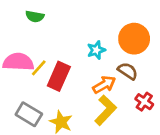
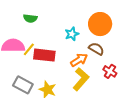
green semicircle: (35, 16) -> (30, 18), moved
red rectangle: (59, 76) -> (44, 55), turned 75

